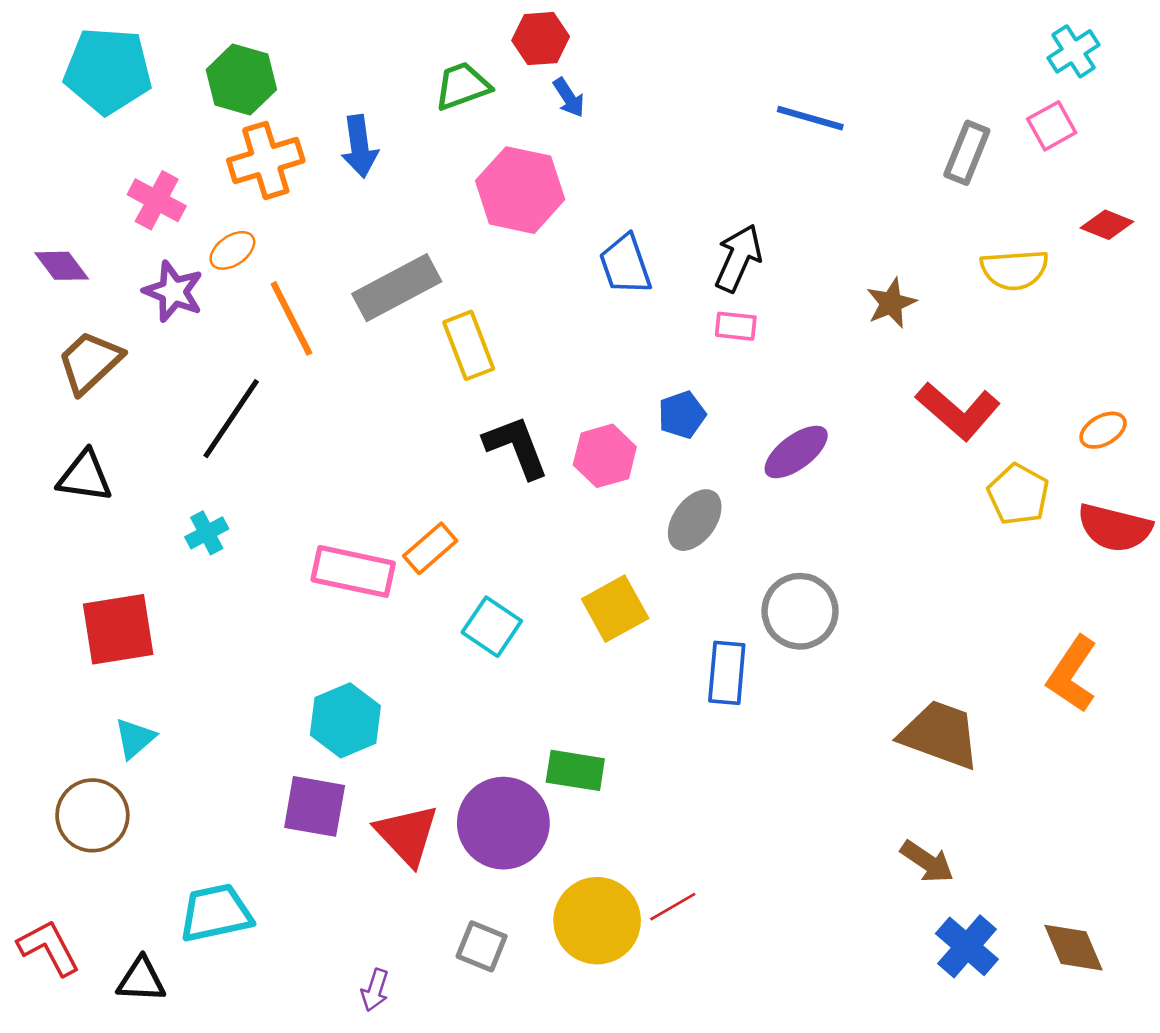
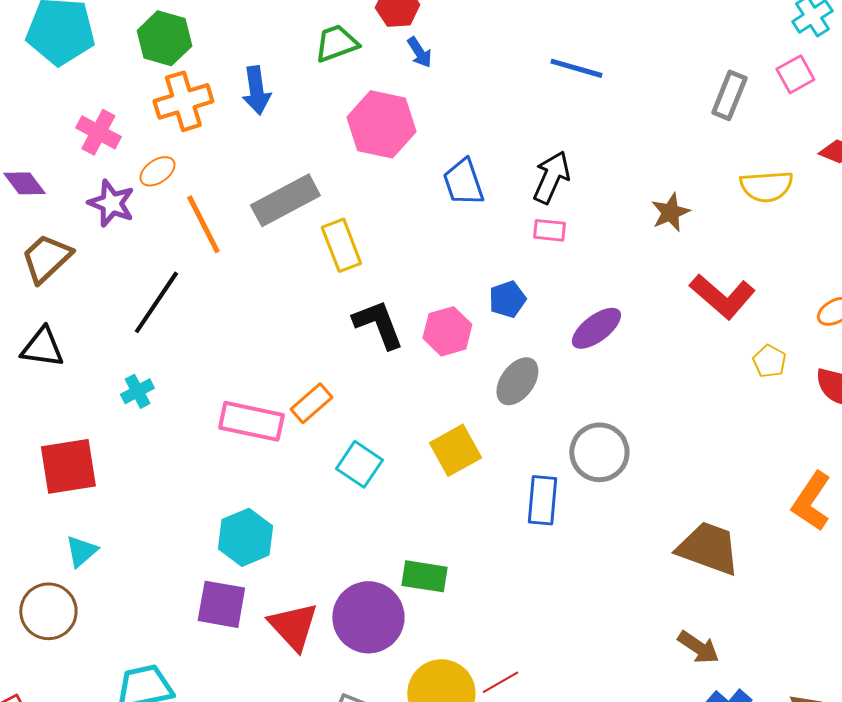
blue line: (810, 118) -> (576, 68), moved
yellow pentagon: (1018, 494) -> (769, 361), size x0.7

